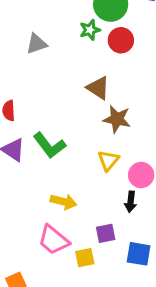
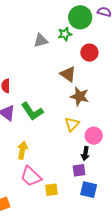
red circle: (121, 40) -> (89, 53), moved
gray triangle: (36, 44) -> (41, 41), moved
yellow arrow: (63, 202) -> (22, 150), moved, turned -96
purple square: (106, 233) -> (79, 170), moved

